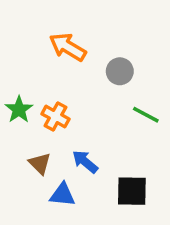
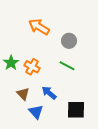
green line: (146, 115) -> (67, 66), moved
blue triangle: (62, 195) -> (36, 112), turned 42

